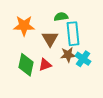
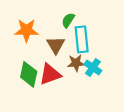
green semicircle: (61, 17) -> (68, 20), turned -48
red triangle: (45, 65) -> (50, 74), size x1.5

